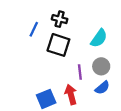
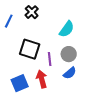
black cross: (60, 19) -> (32, 12), turned 32
black square: (58, 45) -> (30, 49), moved

